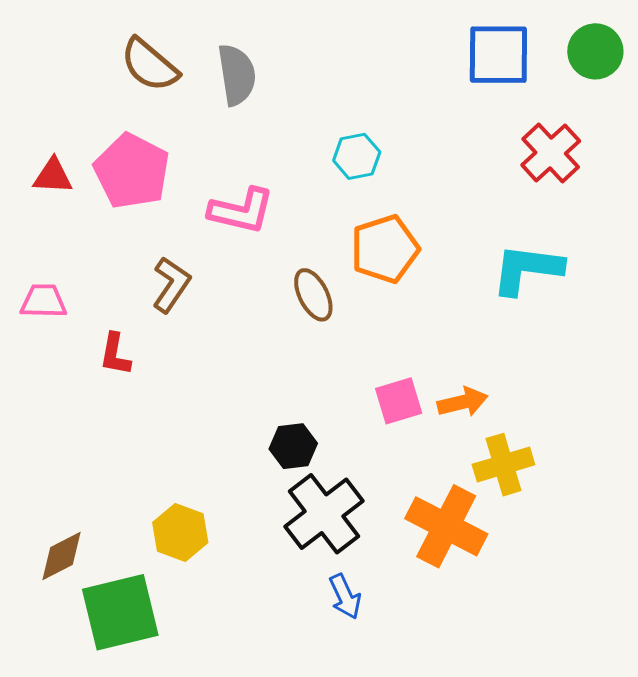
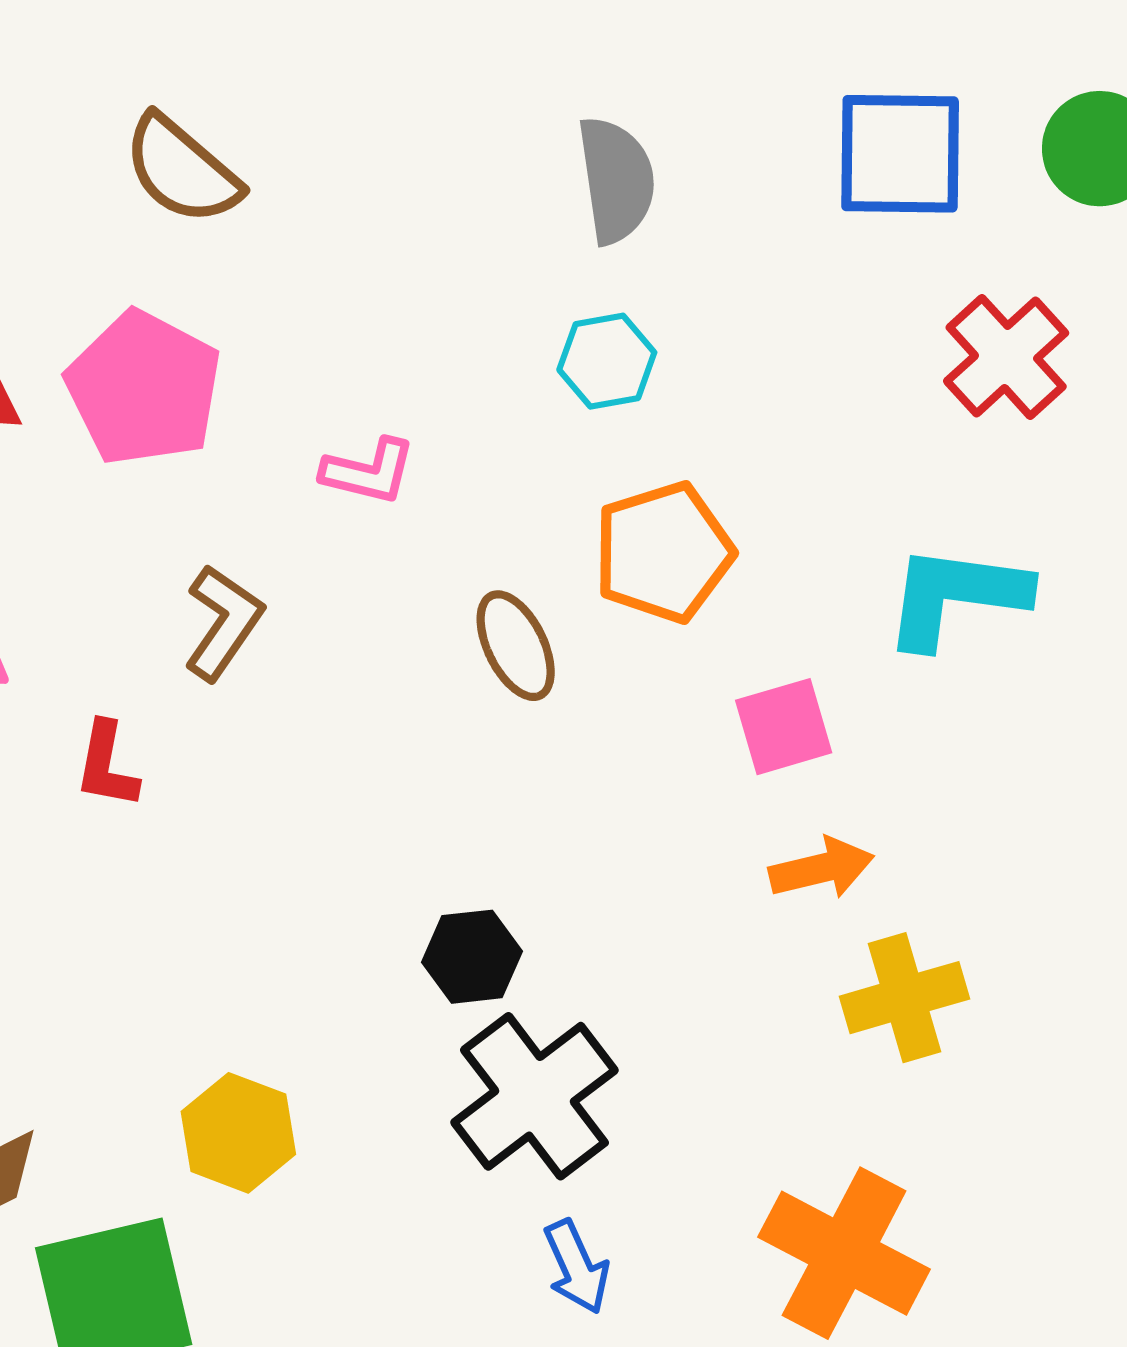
gray semicircle: (237, 75) -> (616, 180), moved
pink L-shape: (241, 211) -> (369, 471), size x0.7
pink square: (399, 401) -> (784, 727), moved
orange cross: (446, 526) -> (844, 1253), moved

